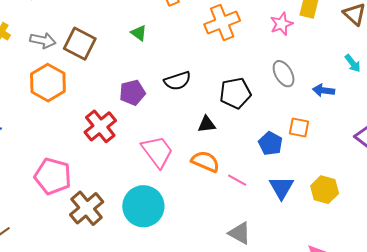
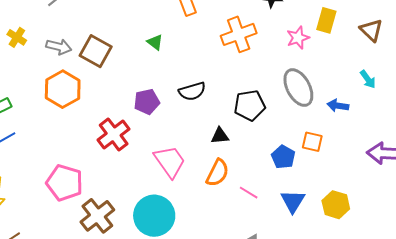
gray ellipse: (284, 74) -> (298, 88), size x1.4
orange semicircle: (205, 162) -> (218, 173), turned 92

